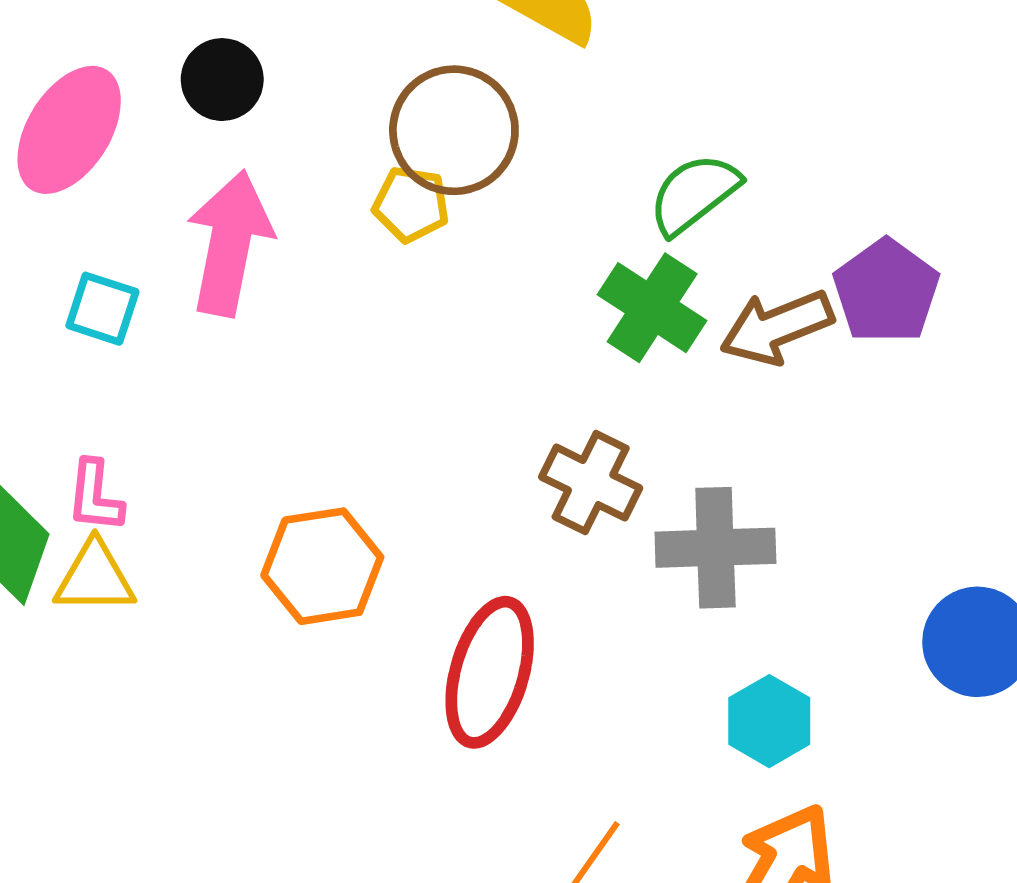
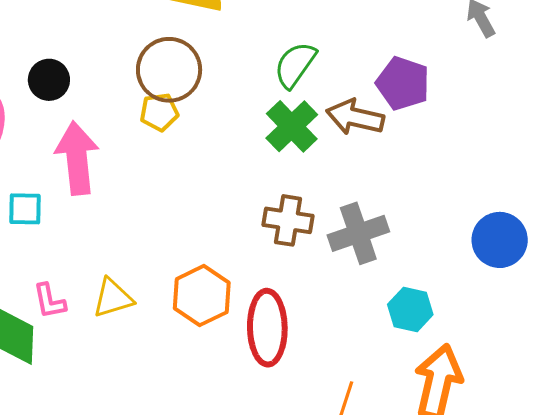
green cross: (652, 308) -> (292, 126), turned 30
brown arrow: (777, 327) -> (355, 117), turned 52
orange hexagon: (322, 566) -> (202, 296), moved
yellow triangle: (95, 578) -> (113, 298), moved

